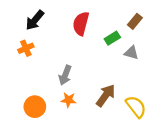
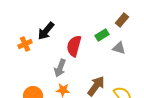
black arrow: (35, 20) -> (46, 31), moved
red semicircle: (81, 24) -> (74, 46), moved

